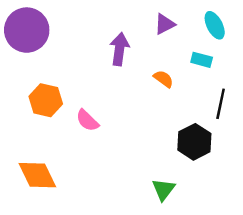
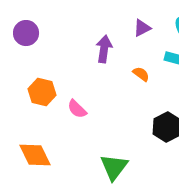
purple circle: (27, 30) -> (26, 33), size x0.7
green triangle: (163, 189) -> (114, 167), moved, size x1.4

